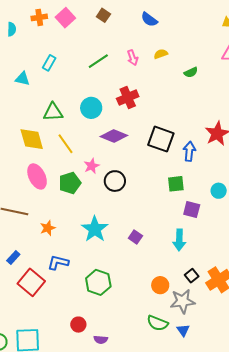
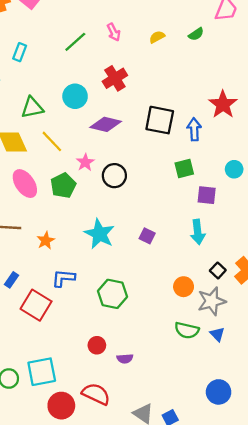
yellow semicircle: (161, 54) -> (157, 37), moved
green semicircle: (191, 72) -> (196, 34), moved

